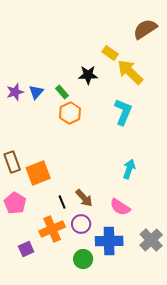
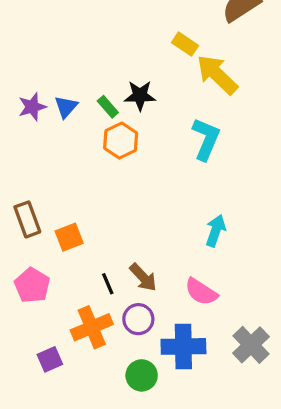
black star: (88, 75) -> (140, 96), moved
orange square: (38, 173) -> (69, 237), size x0.7

